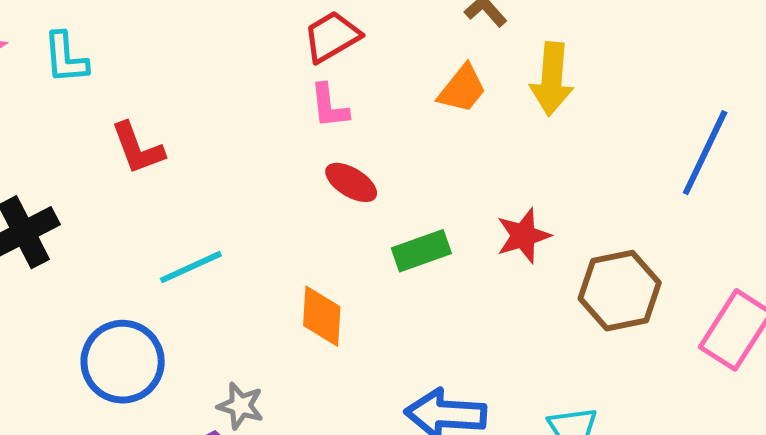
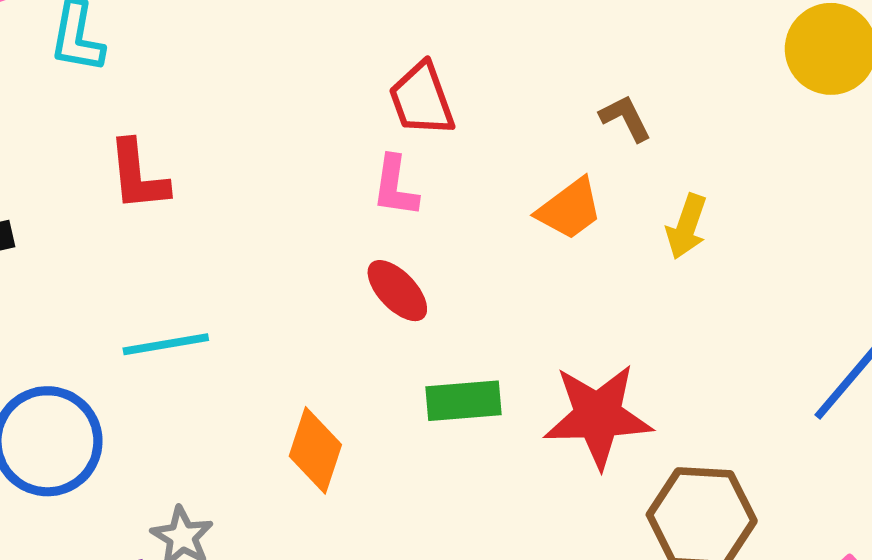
red trapezoid: (332, 37) -> (422, 99), turned -94
yellow arrow: (552, 79) -> (687, 227), size x0.7
red star: (523, 236) -> (598, 416), size x1.5

